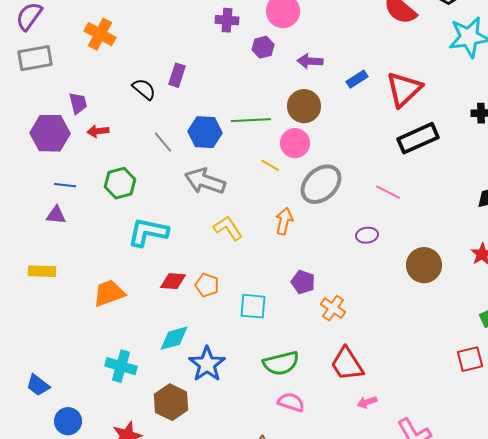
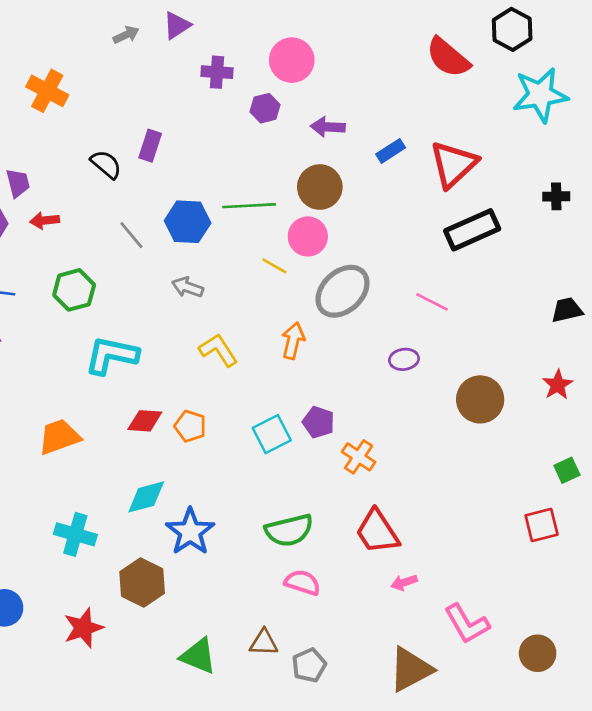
gray arrow: (205, 181) -> (188, 287), size x0.6
cyan square: (253, 306) -> (272, 434), moved, turned -32

